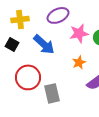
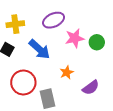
orange star: (79, 62) -> (67, 72), moved

